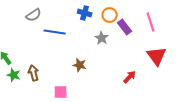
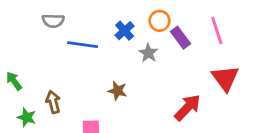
blue cross: (85, 13) -> (125, 31), moved, turned 32
gray semicircle: (34, 15) -> (53, 21), turned 35
green star: (14, 75) -> (27, 117), moved
red arrow: (130, 77) -> (188, 108), size x1.5

